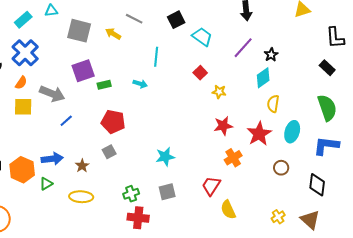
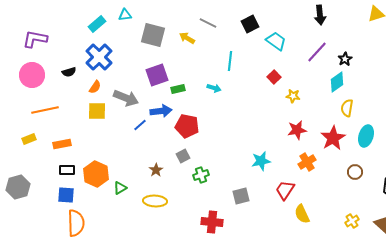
cyan star: (165, 157) -> (261, 161), moved
blue arrow: (52, 159) -> (161, 111), moved
green cross: (131, 194) -> (201, 175), moved

